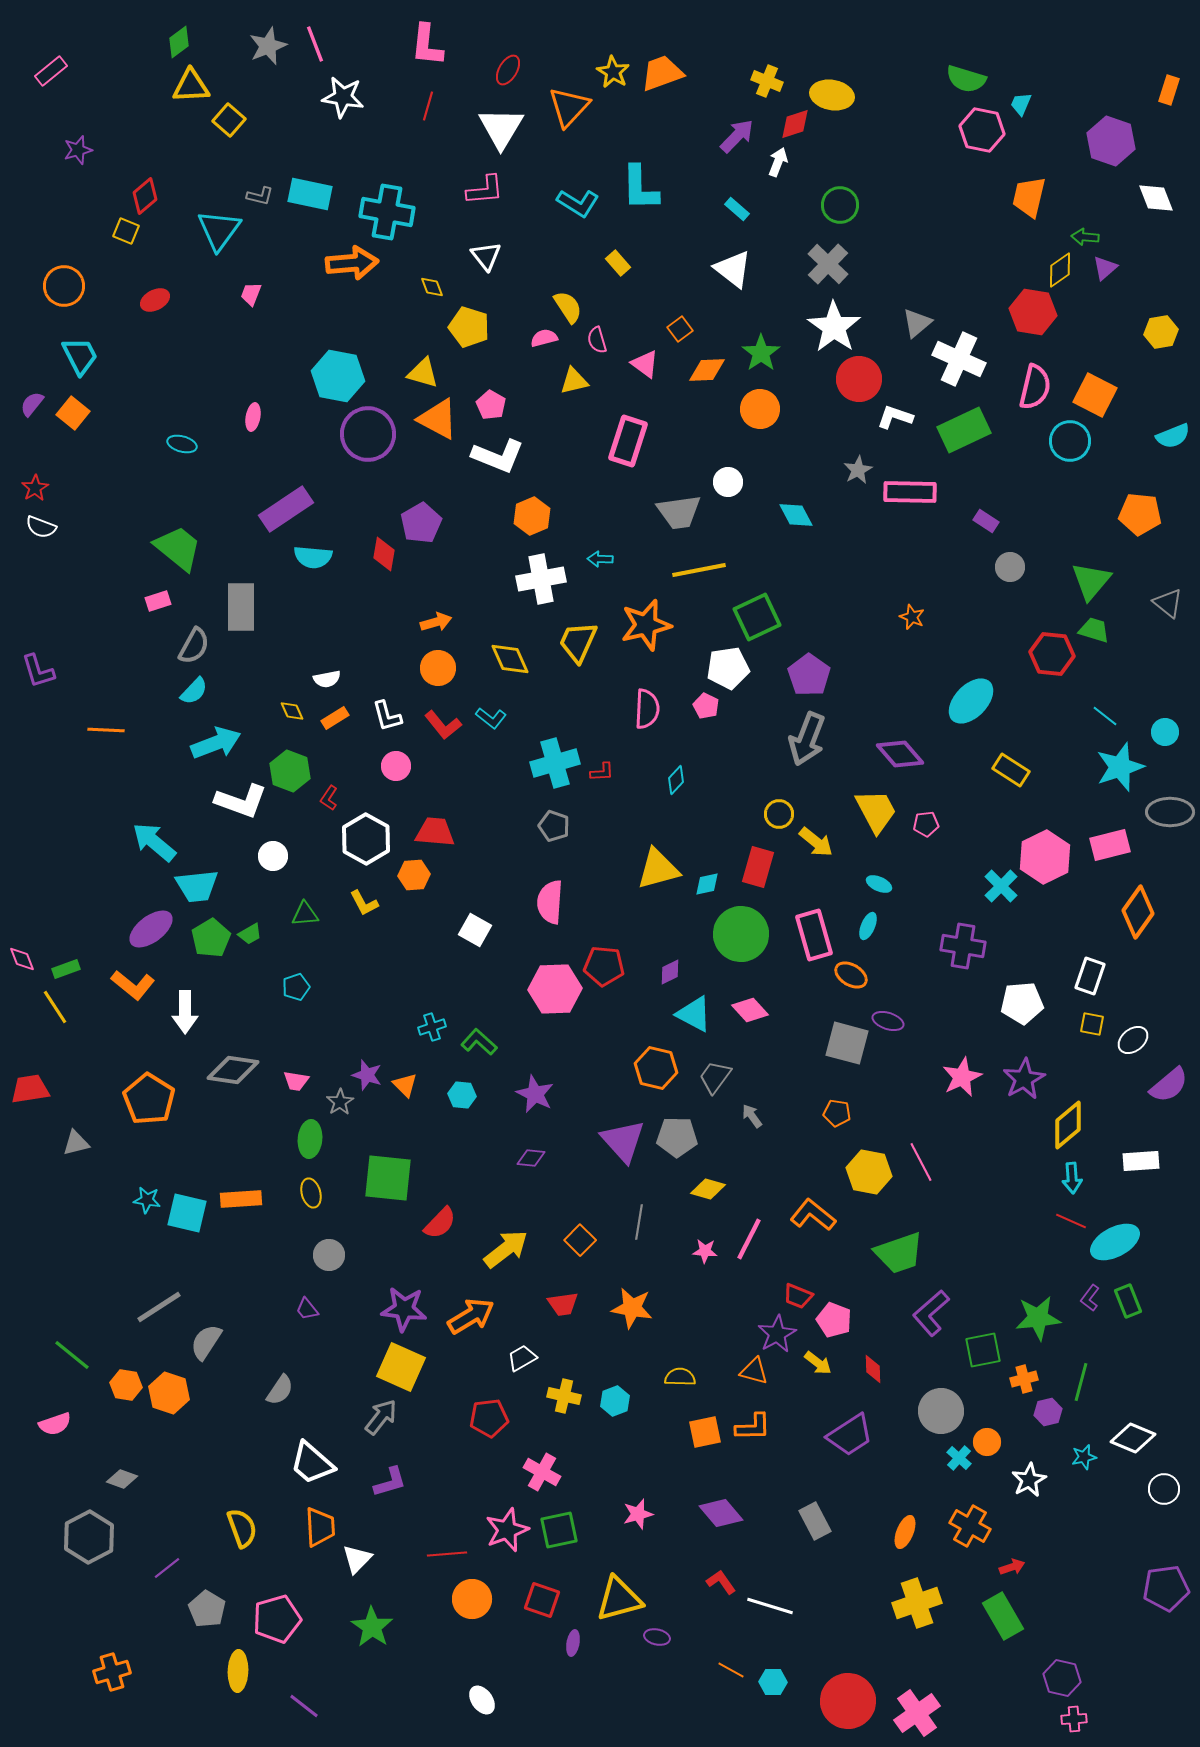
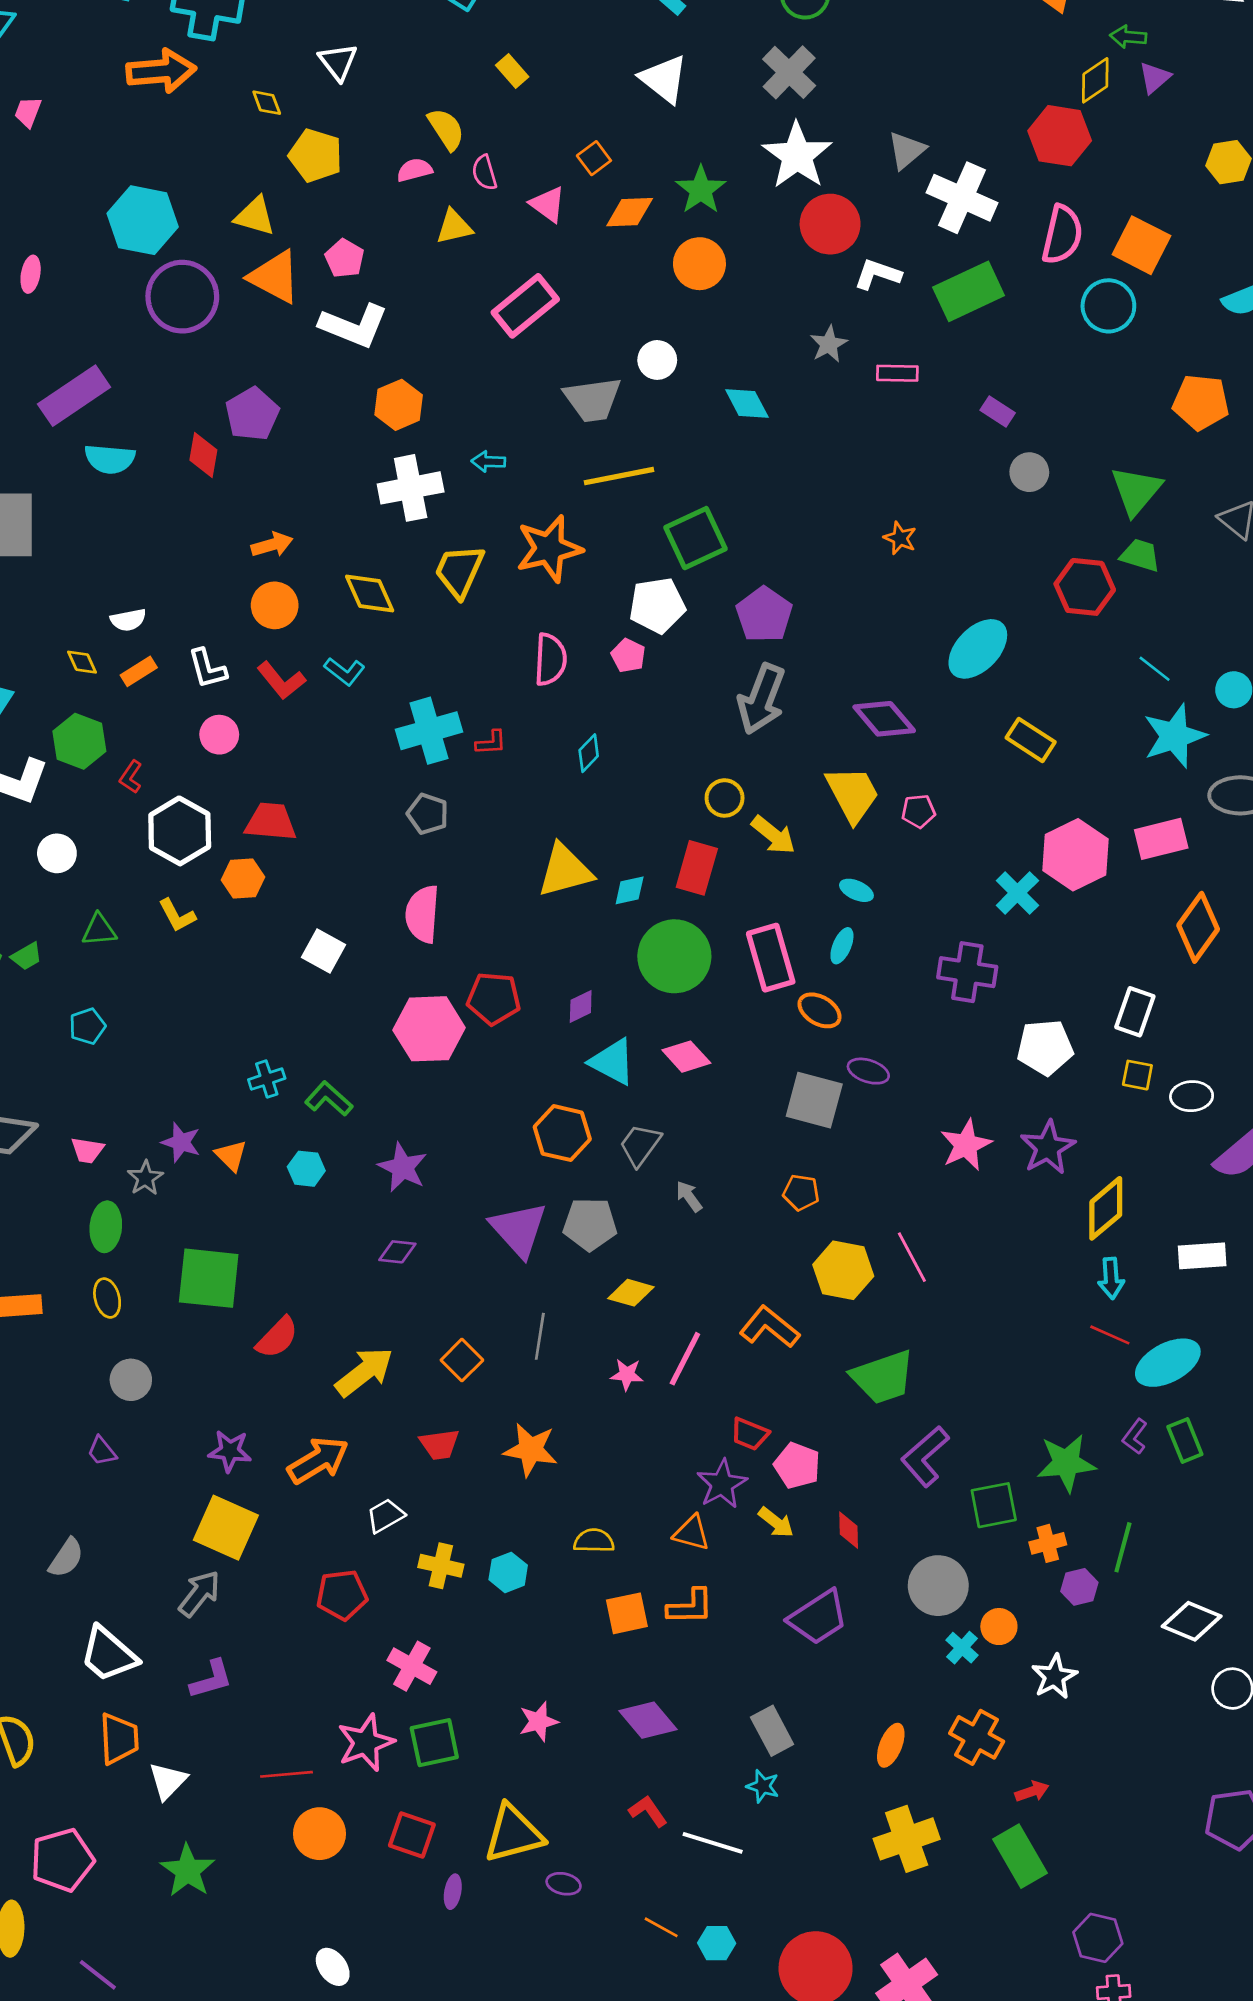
pink rectangle: (628, 441) -> (525, 306), turned 33
pink rectangle: (910, 492) -> (897, 373), size x0.6
white ellipse: (1133, 1040) -> (1192, 1096), turned 36
purple star: (404, 1309) -> (230, 1451), size x0.7
cyan star: (1084, 1457) -> (763, 1786), moved, turned 30

